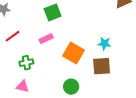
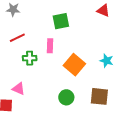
pink rectangle: (46, 39) -> (50, 46), turned -72
green cross: (26, 63) -> (30, 58), moved
brown square: (102, 66) -> (99, 96), moved

